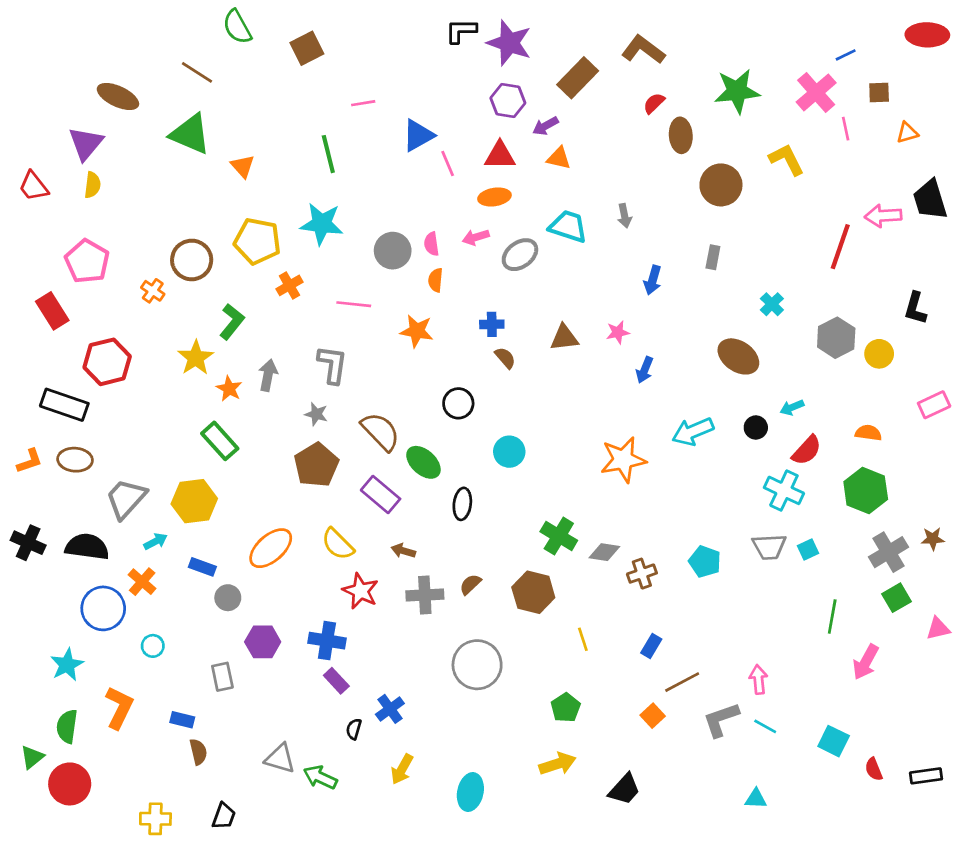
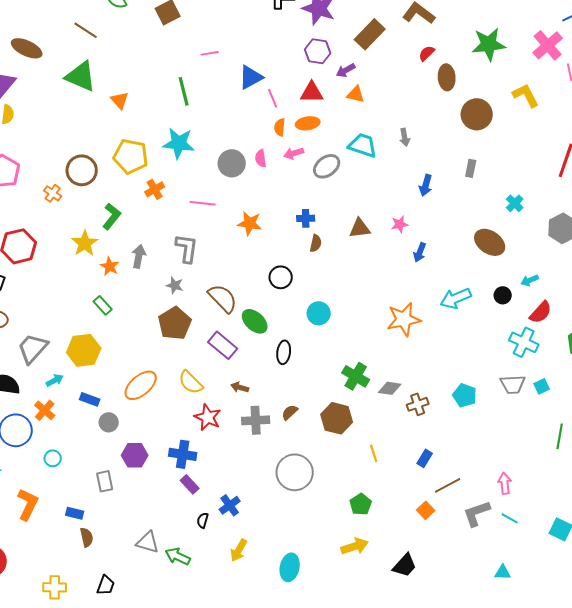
orange semicircle: (436, 280) -> (280, 127), moved
brown semicircle: (505, 358) -> (316, 243), turned 54
green rectangle: (220, 441) -> (103, 305), size x0.7

